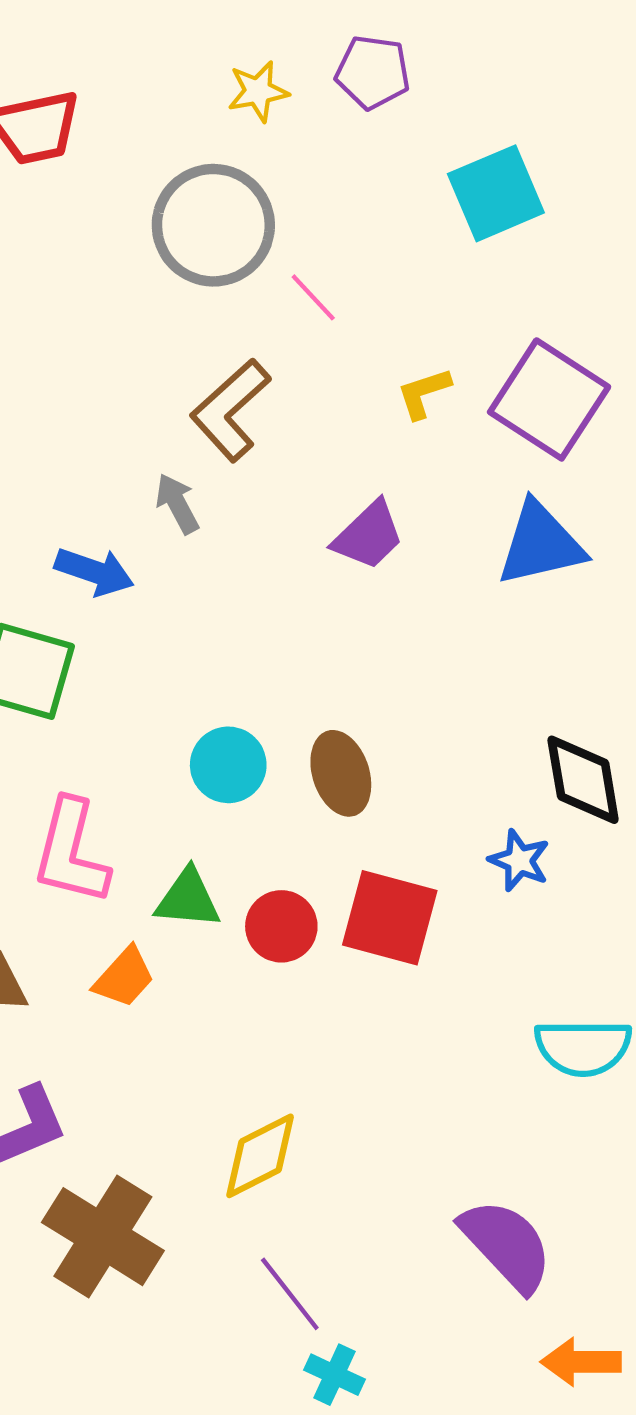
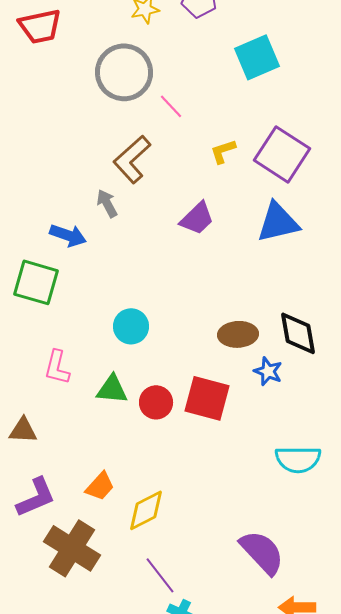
brown ellipse: (341, 773) -> (238, 334), moved, turned -75
pink L-shape: (71, 852) -> (57, 367), size x0.7
orange trapezoid: (124, 977) -> (100, 486), moved

